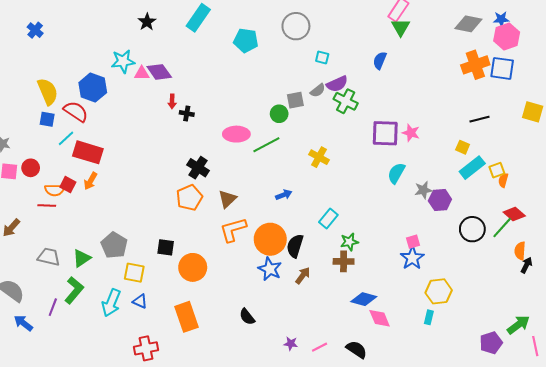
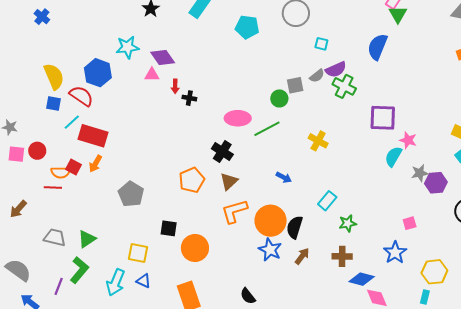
blue semicircle: (380, 60) -> (377, 47), size x1.5
pink triangle: (142, 73) -> (152, 75), moved
pink star: (411, 133) -> (408, 140), moved
black cross: (198, 168) -> (222, 152), moved
blue arrow: (284, 195) -> (284, 177), turned 49
gray pentagon: (114, 245) -> (131, 194), moved
blue star: (412, 258) -> (395, 253), moved
brown cross: (344, 261) -> (342, 256), moved

